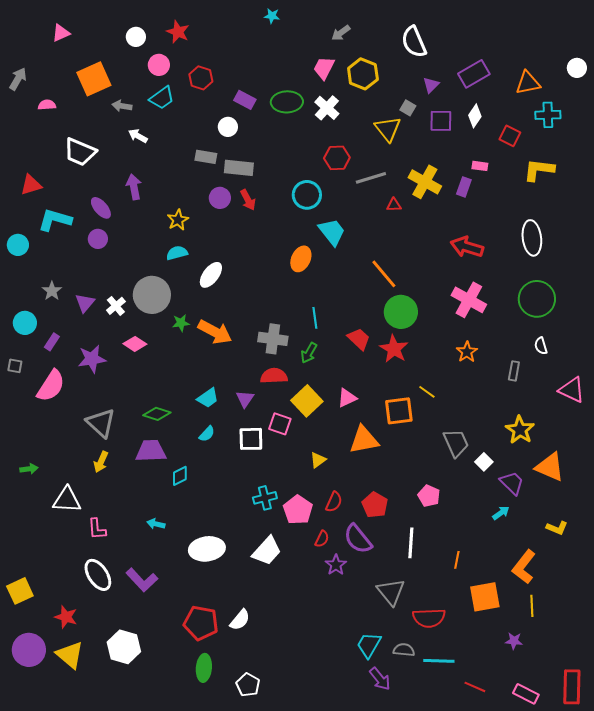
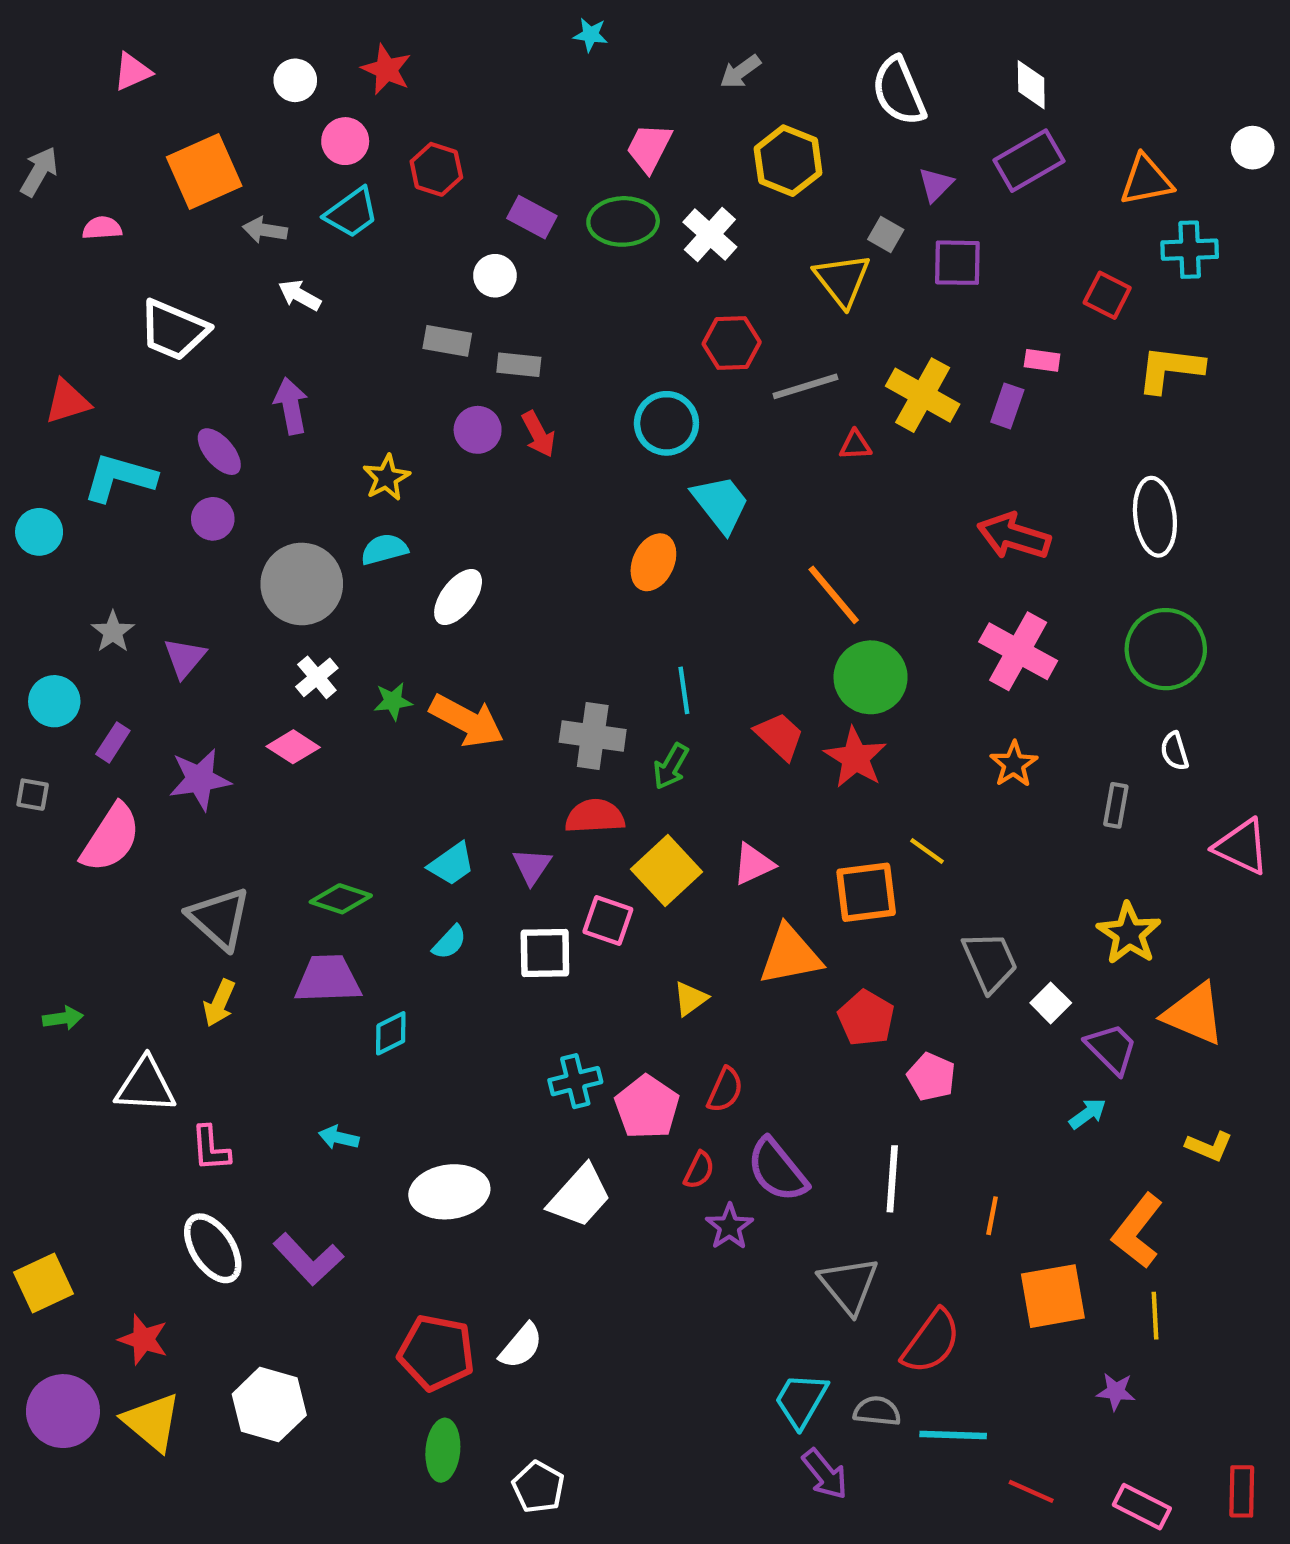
pink trapezoid: (324, 68) -> (649, 148), moved
white diamond: (475, 116) -> (1031, 85), moved, turned -35
gray rectangle: (239, 168) -> (519, 365), size x0.7
gray circle: (152, 295) -> (302, 584), moved
white cross: (116, 306) -> (317, 677), moved
red pentagon: (375, 505) -> (866, 1018), moved
red semicircle: (429, 618) -> (931, 1342), turned -52
red rectangle: (572, 687) -> (1242, 1491), size x0.7

